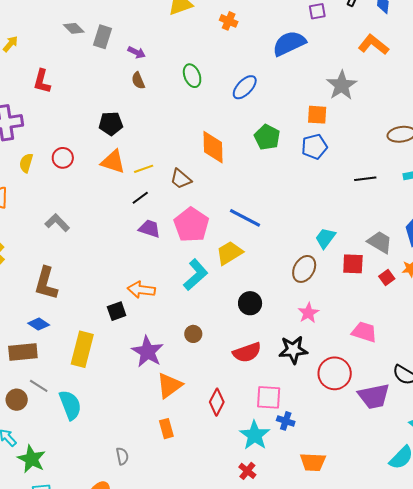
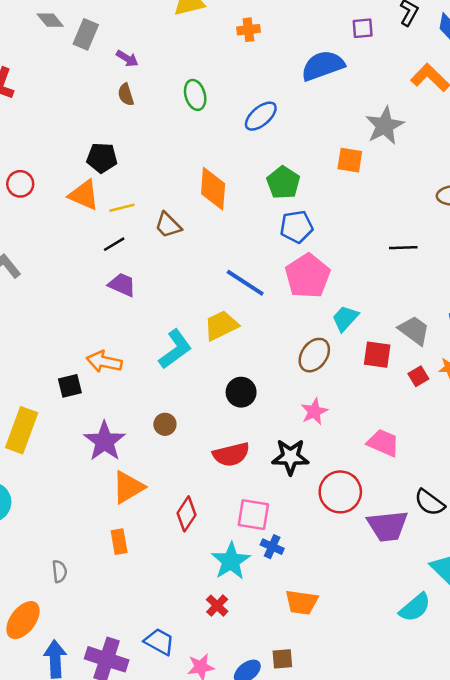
orange cross: (229, 21) -> (248, 30), turned -36
black pentagon: (111, 124) -> (102, 158), moved
blue pentagon: (314, 147) -> (297, 227), moved
pink pentagon: (191, 225) -> (308, 276), moved

